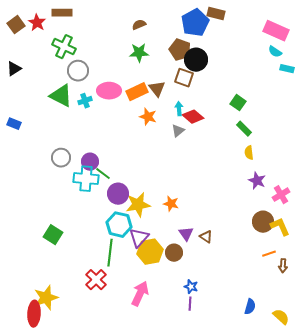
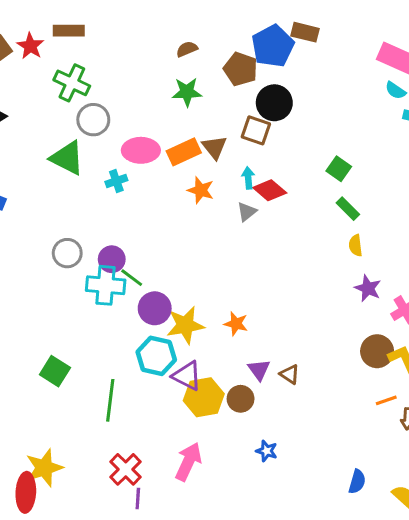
brown pentagon: (180, 50) -> (241, 69), moved
cyan cross: (85, 101) -> (116, 181), moved
purple triangle: (139, 238) -> (187, 376), turned -45
green line: (110, 253) -> (110, 400), moved
red cross: (96, 280) -> (126, 469), moved
purple line: (190, 304) -> (138, 498), moved

